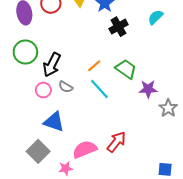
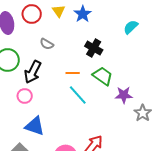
black cross: (118, 27) -> (94, 48), moved, turned -30
orange line: (94, 66) -> (73, 73), turned 40
gray semicircle: (66, 87) -> (47, 44), moved

